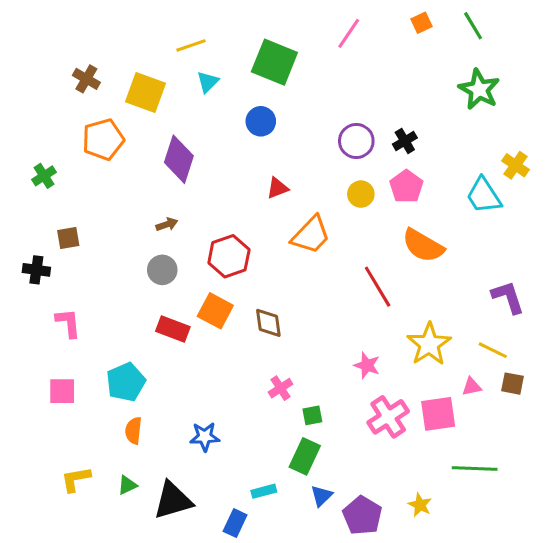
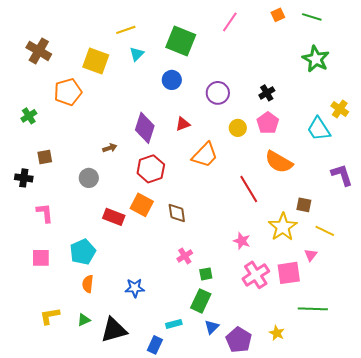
green line: (473, 26) -> (312, 17), turned -42
brown cross: (86, 79) -> (39, 51), moved, size x1.4
purple circle: (356, 141) -> (218, 93), moved
purple diamond: (179, 159) -> (145, 128), moved
gray circle: (162, 270) -> (89, 178), moved
purple L-shape: (508, 297) -> (342, 175), moved
brown square: (512, 384) -> (304, 205), moved
pink triangle: (472, 387) -> (311, 255), turned -40

